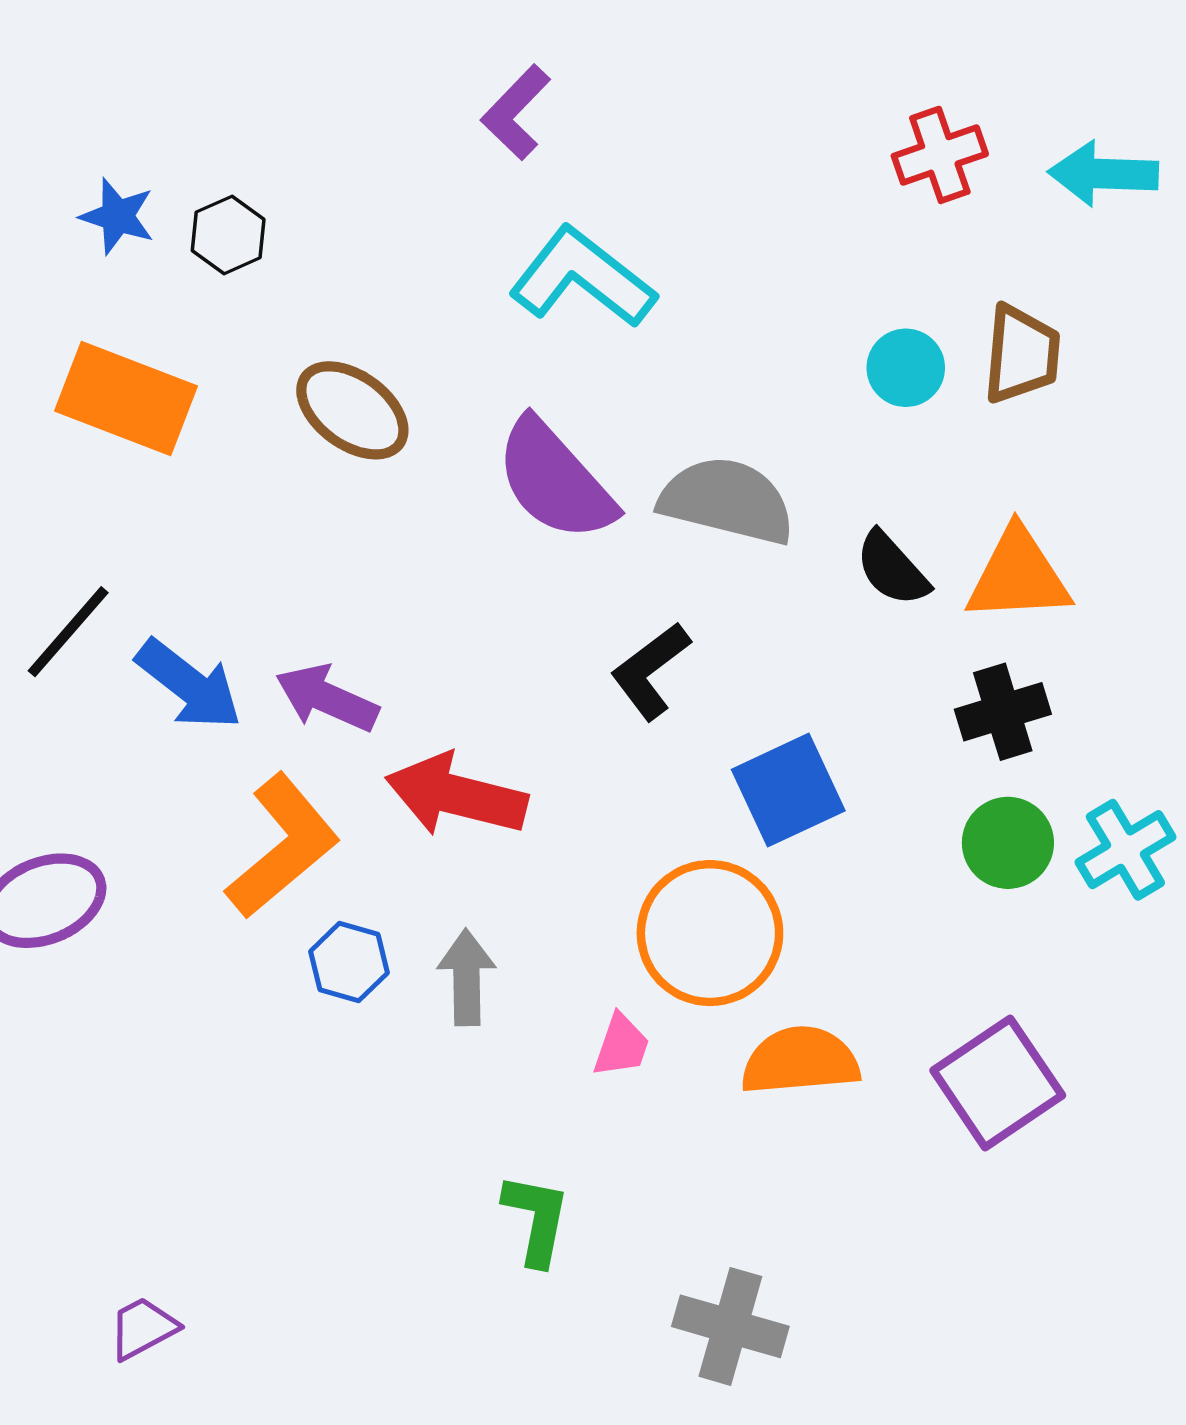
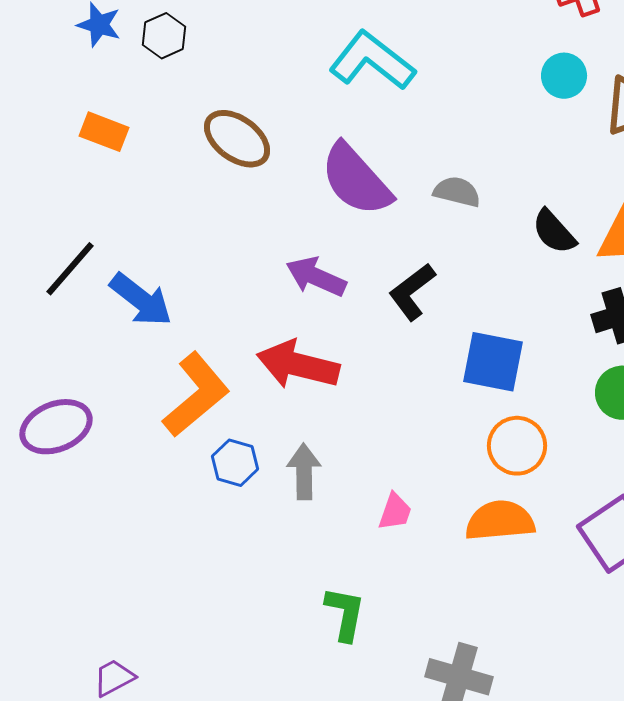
cyan circle: (906, 368) -> (564, 76), moved
orange rectangle: (126, 398) -> (104, 132), size x0.6
gray semicircle: (727, 501) -> (457, 192), size x0.6
purple arrow: (327, 698) -> (316, 277), moved
blue square: (788, 790) -> (493, 362), turned 36
orange circle: (710, 933) -> (517, 446), moved, size x0.7

